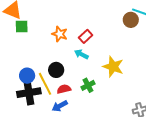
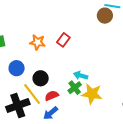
cyan arrow: (81, 54) -> (81, 75), moved
yellow star: (113, 67) -> (92, 94), moved
blue circle: (27, 76) -> (17, 68), moved

